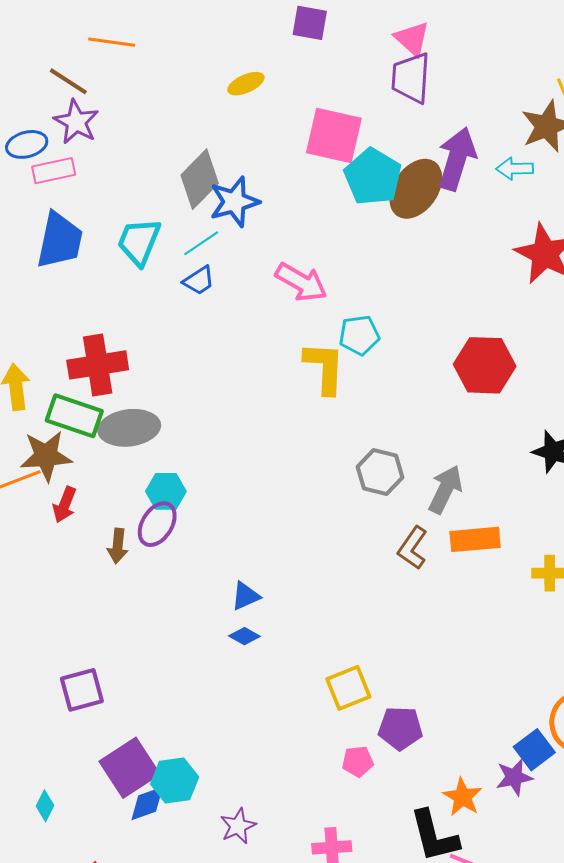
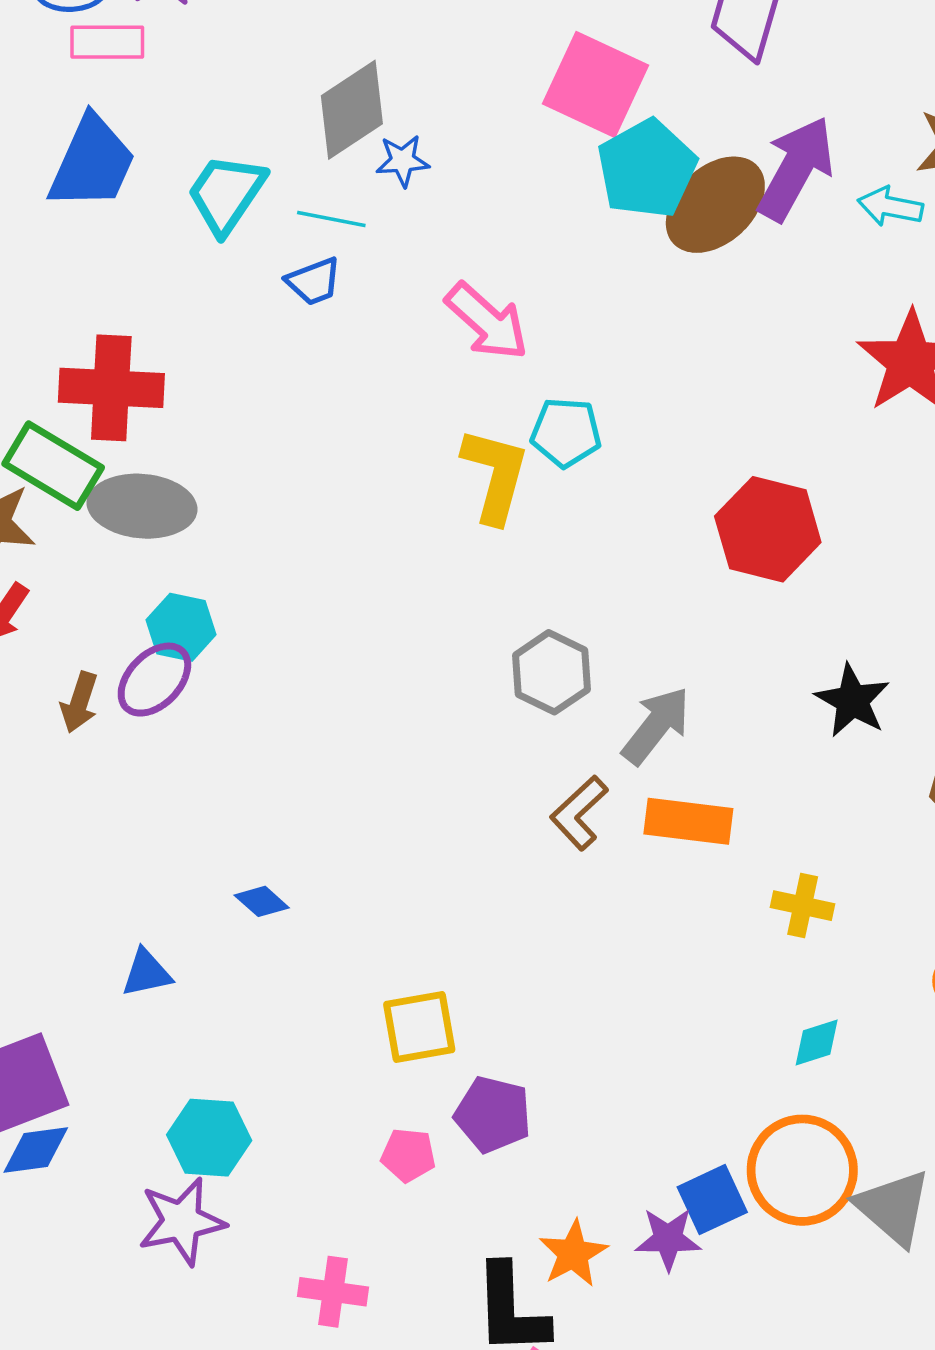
blue star: (234, 202) -> (403, 161), size x0.6
cyan line: (201, 243) -> (331, 219), turned 33
blue triangle: (246, 596) -> (147, 973), moved
cyan hexagon: (175, 781) -> (209, 1138), moved
purple star: (238, 826) -> (182, 1221), size x1.4

